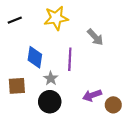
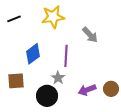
blue diamond: (35, 57) -> (33, 54), turned 45
gray star: (51, 78) -> (58, 78), moved
brown circle: (113, 105) -> (111, 89), moved

